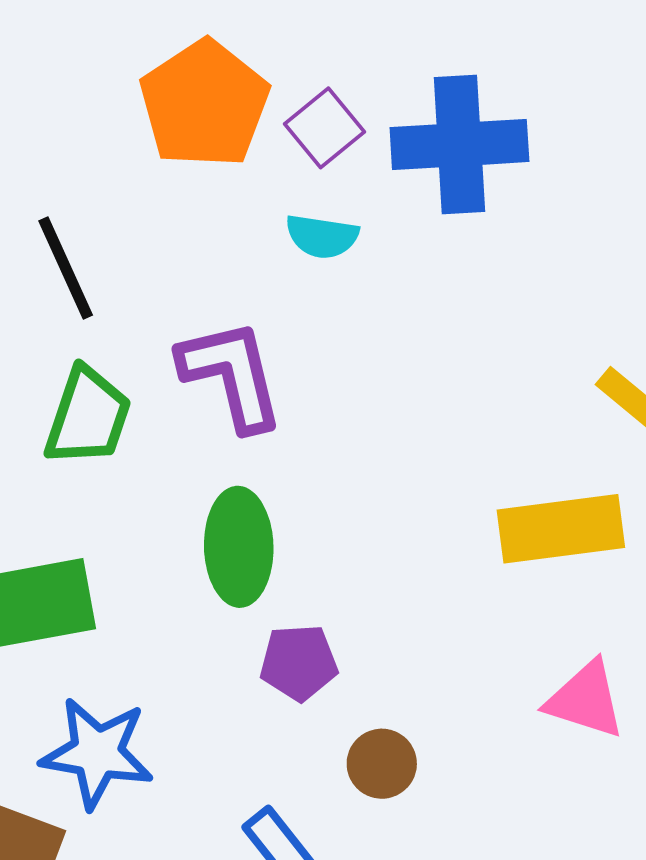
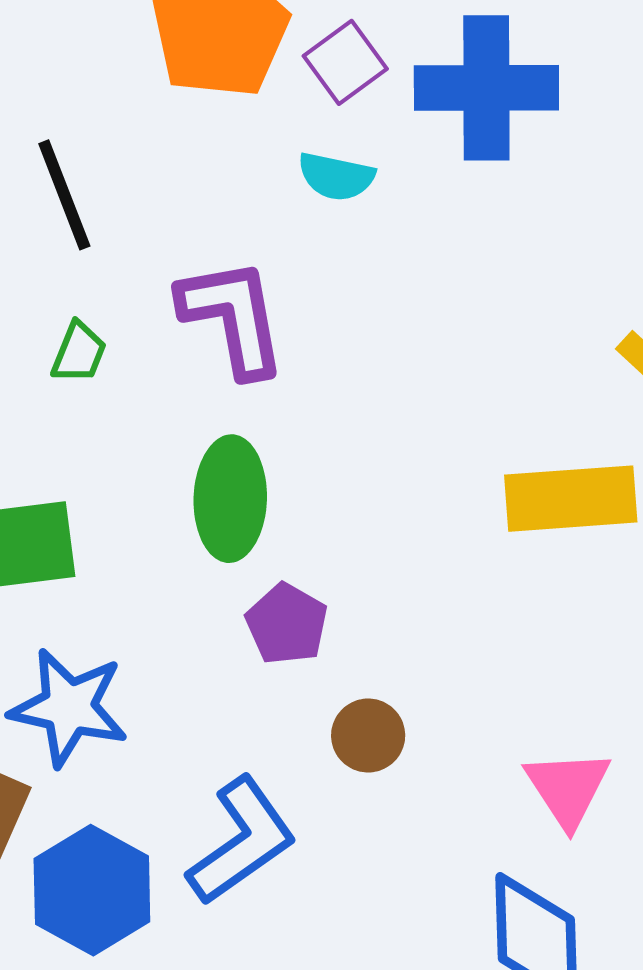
green trapezoid: (88, 417) -> (79, 353), size x0.6
purple pentagon: (299, 662) -> (287, 624), turned 30
pink triangle: (585, 700) -> (568, 788), moved, turned 36

